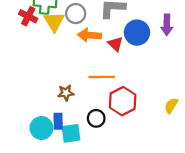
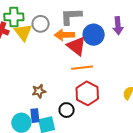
orange arrow: (89, 35) -> (64, 35), moved
red triangle: (115, 44) -> (76, 46), size x1.5
orange line: (102, 77) -> (82, 68), moved

